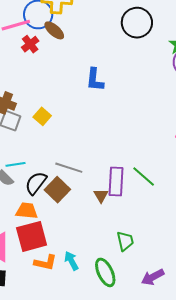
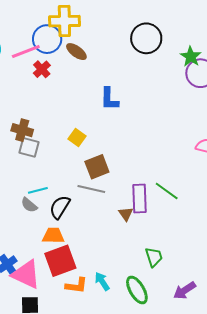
brown ellipse: (54, 30) -> (76, 52), moved
yellow square: (42, 116) -> (77, 138), moved
brown square: (57, 190) -> (97, 167), moved, turned 30

